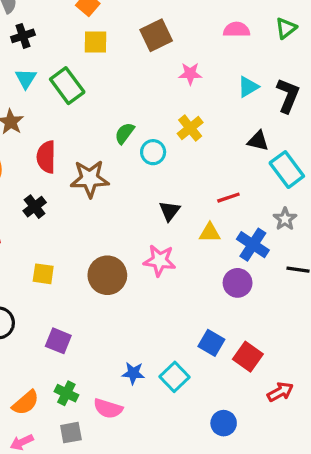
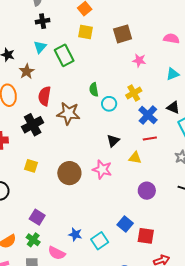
green semicircle: (125, 133) -> (94, 90), turned -56
black cross: (35, 207) -> (33, 125), size x1.5
blue cross: (253, 245) -> (148, 115), moved
purple square: (58, 341) -> (37, 217), moved
red square: (248, 357) -> (146, 236), turned -36

